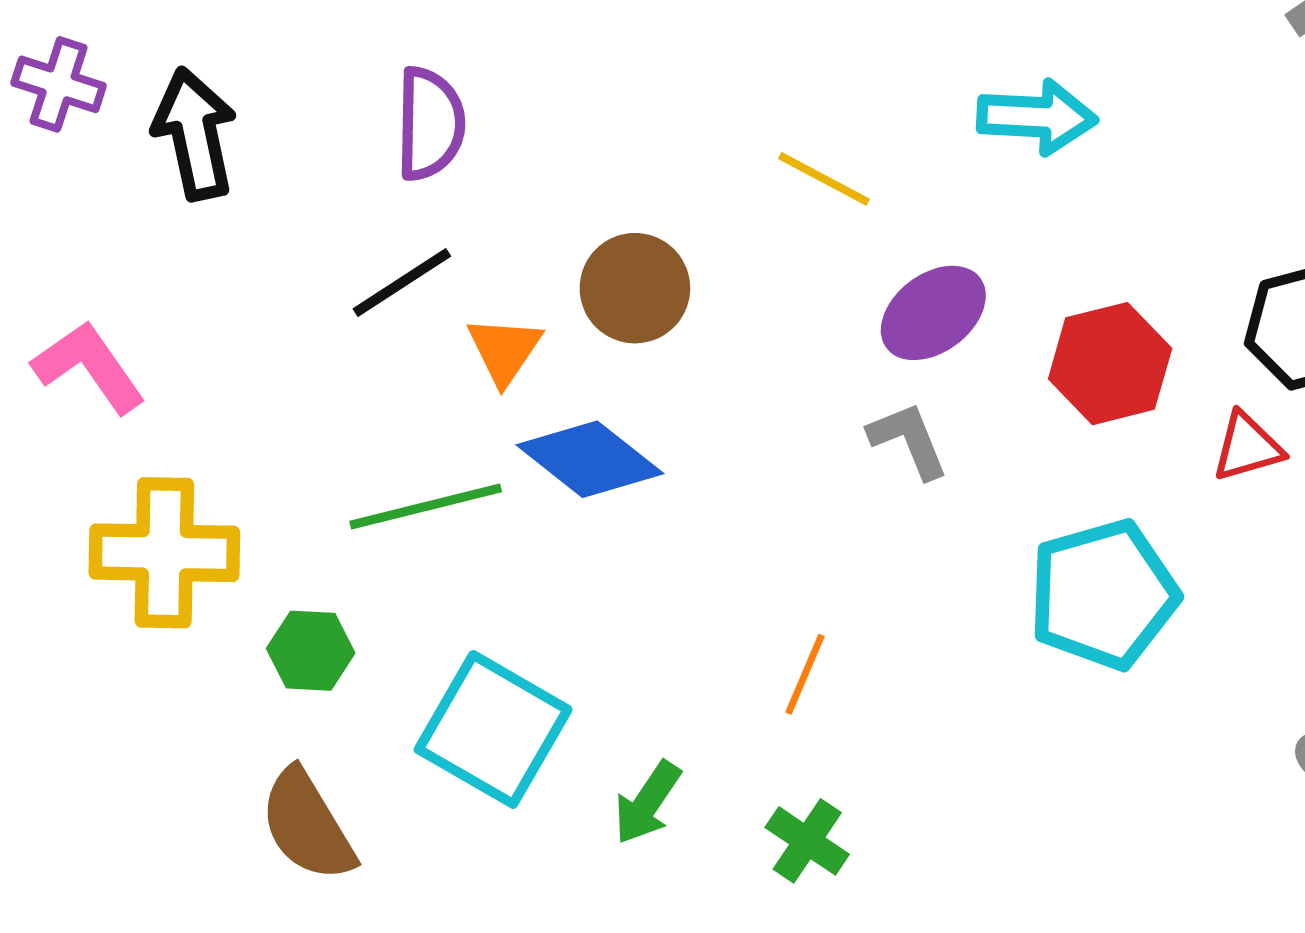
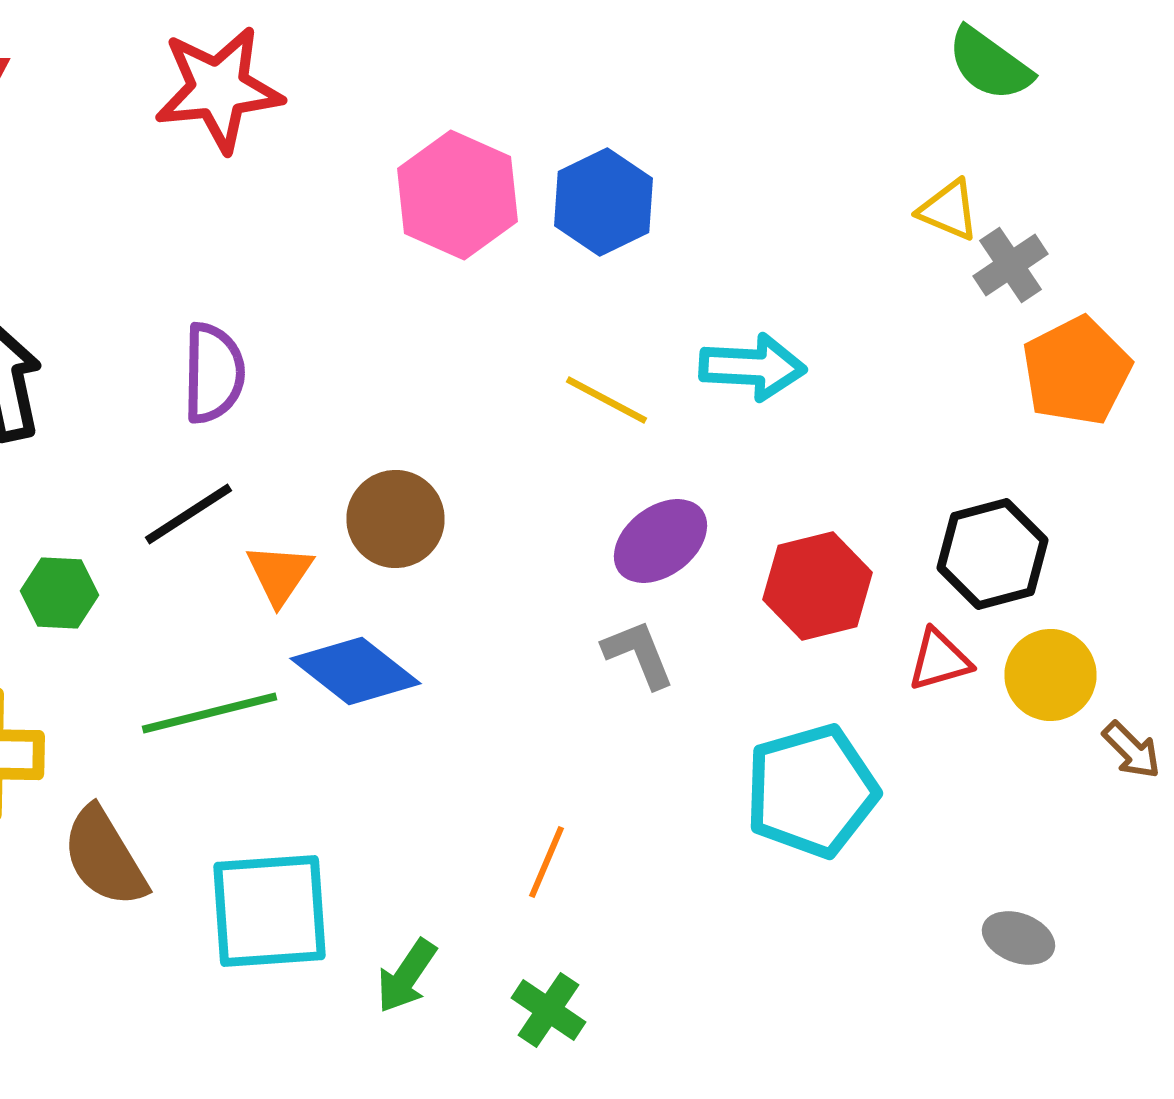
yellow line: (824, 179) -> (606, 400), moved
green hexagon: (311, 651) -> (60, 593), moved
cyan square: (493, 729) -> (270, 911), turned -34
brown semicircle: (307, 825) -> (104, 857), moved

